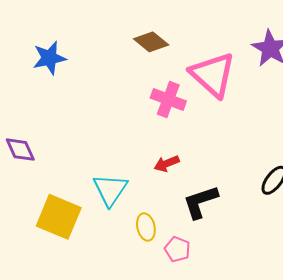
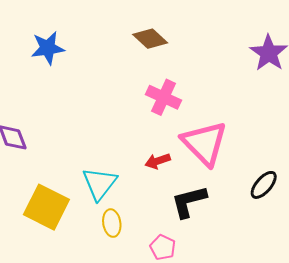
pink triangle: (213, 75) -> (205, 143), moved
yellow ellipse: (146, 227) -> (112, 223), moved

